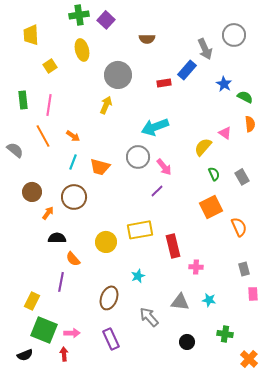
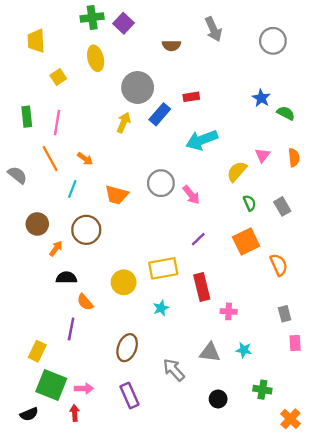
gray arrow: (205, 49) -> (213, 29), moved
blue rectangle: (187, 70) -> (160, 114), moved
orange semicircle: (250, 124) -> (294, 157), moved
cyan arrow: (155, 127) -> (202, 140), moved
pink triangle: (225, 133) -> (262, 155), turned 32
cyan line: (73, 162) -> (72, 189), moved
purple line: (157, 191) -> (198, 239), moved
cyan star: (138, 276) -> (161, 308), moved

